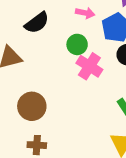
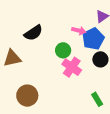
pink arrow: (85, 13) -> (79, 31), moved

